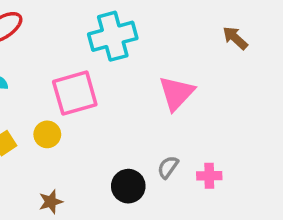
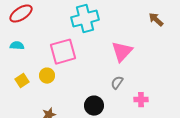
gray semicircle: (168, 167) -> (117, 83), moved

